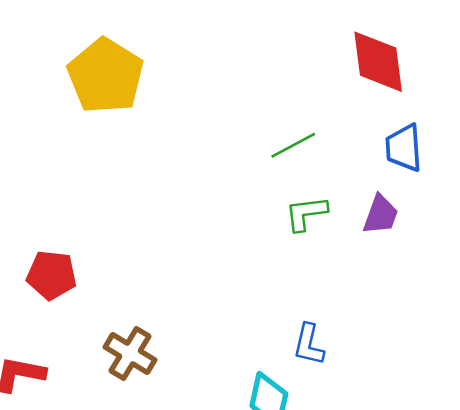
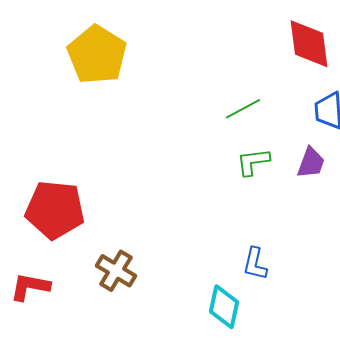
red pentagon: (52, 275) -> (55, 210), size x1.5

